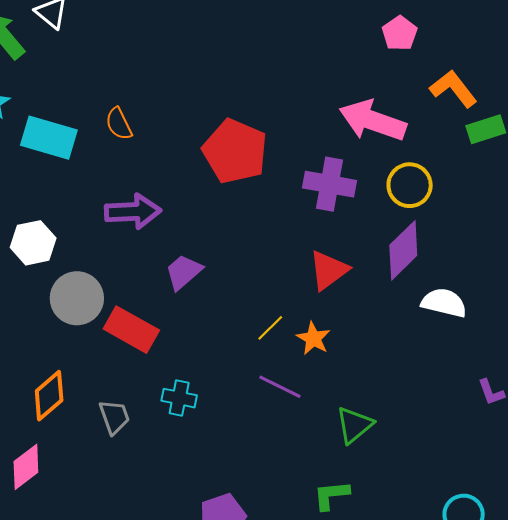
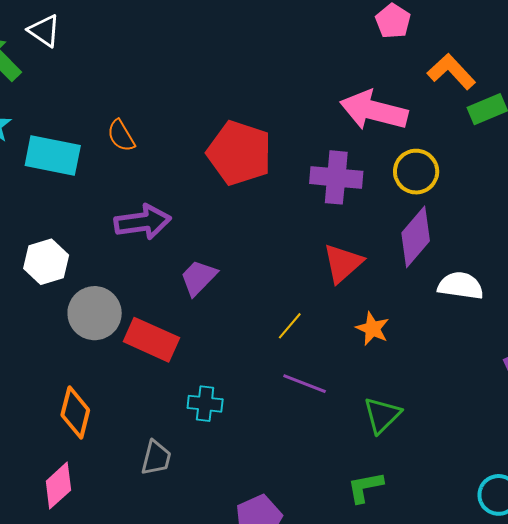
orange star: (313, 338) -> (372, 329), moved
orange diamond: (49, 396) -> (75, 413), turned -30
gray trapezoid: (114, 417) -> (156, 458), moved, turned 39

